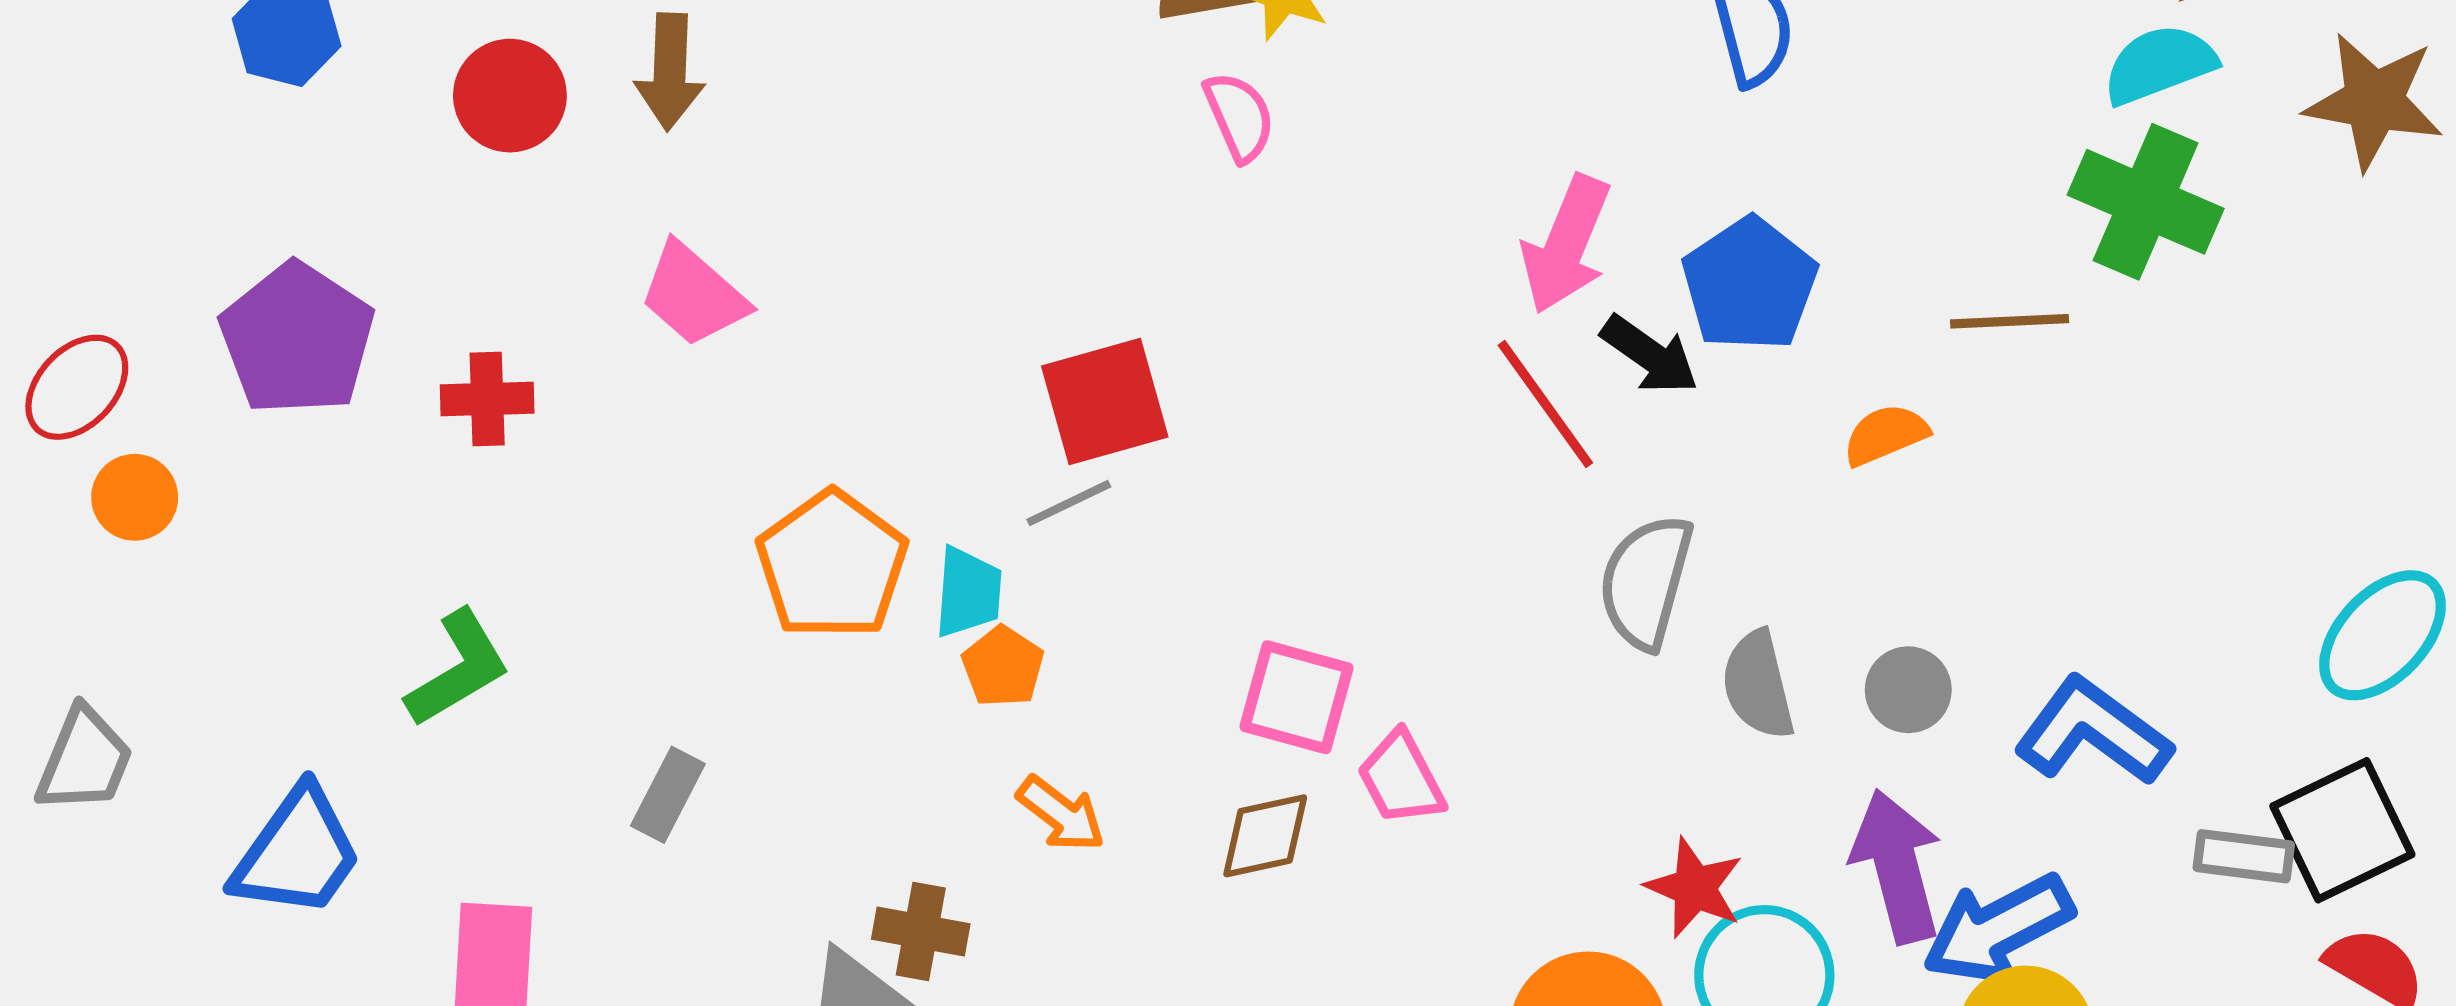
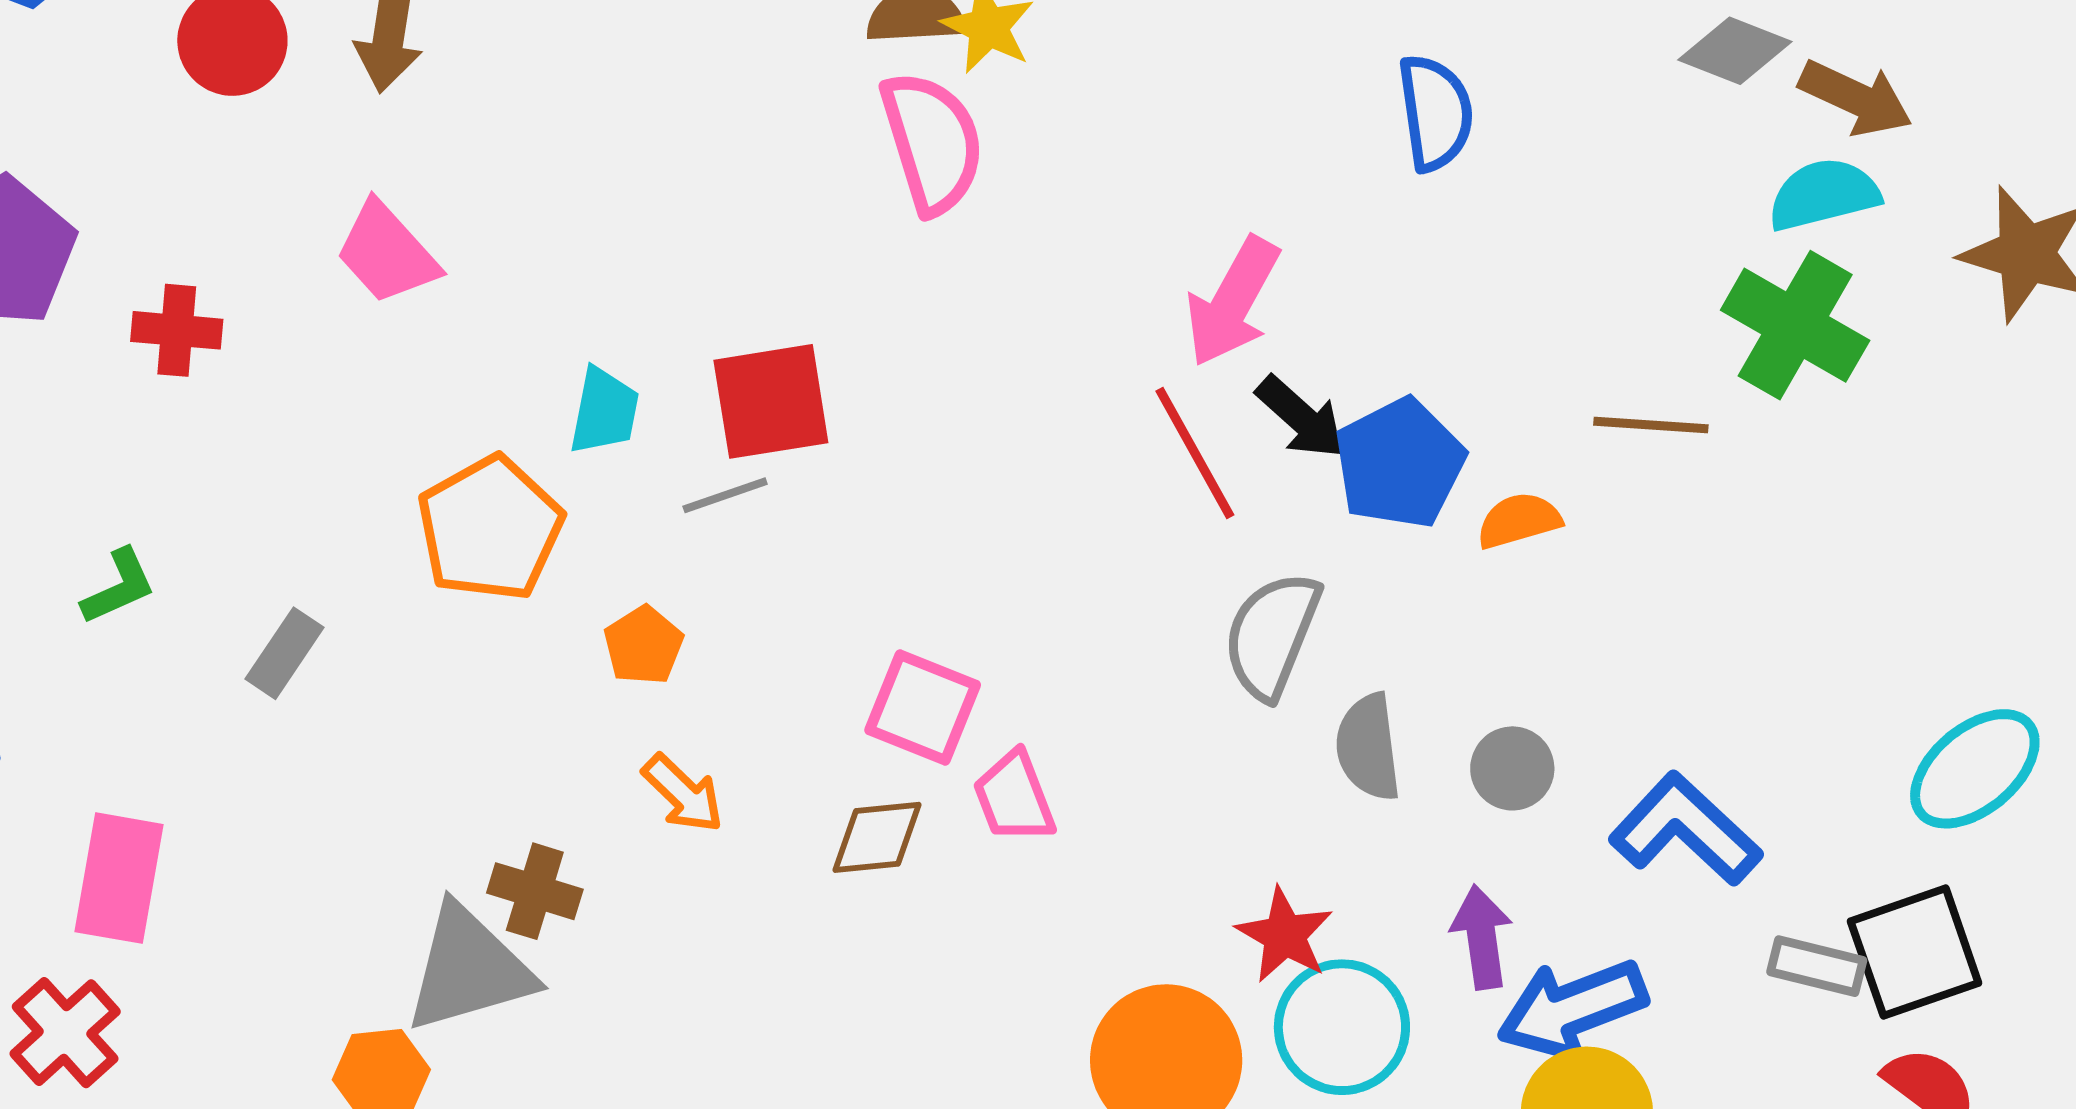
pink semicircle: (1239, 117) -> (932, 142), size x1.6
blue pentagon: (1750, 284) -> (1400, 463), moved
cyan trapezoid: (968, 592) -> (604, 411), moved
green L-shape: (458, 669) -> (119, 587), size x0.7
gray rectangle: (668, 795) -> (285, 653), moved
purple arrow: (1897, 866) -> (1482, 937), size x0.7

